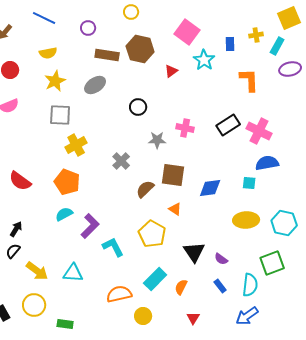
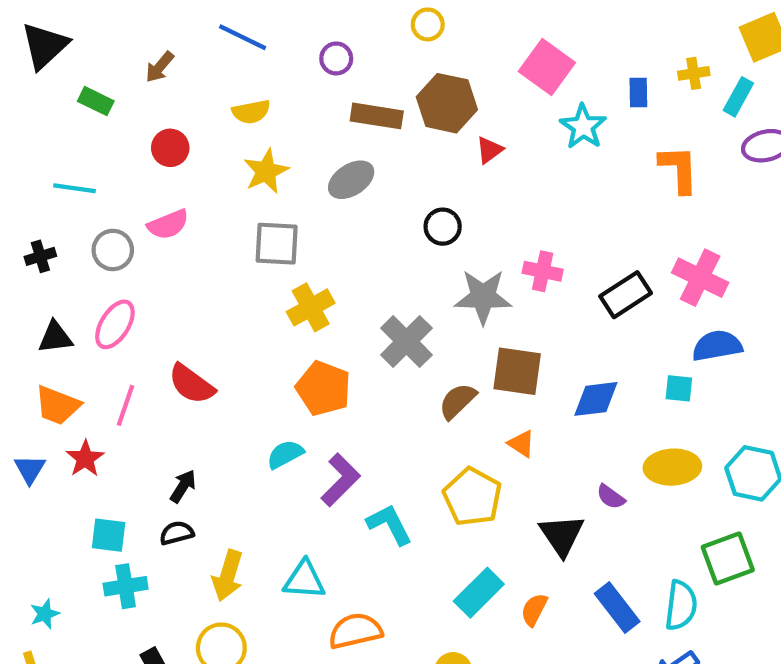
red triangle: (171, 71) -> (489, 150), moved
black rectangle: (228, 125) -> (626, 295), moved
gray star: (157, 140) -> (483, 297), size x1.5
gray cross: (121, 161) -> (406, 341), size x1.4
orange pentagon: (67, 182) -> (323, 388), moved
black semicircle: (13, 251) -> (177, 533), turned 35
purple semicircle: (221, 259) -> (611, 497), moved
yellow arrow: (37, 271) -> (228, 576), turned 70
blue rectangle: (220, 286) -> (617, 607), size x1.6
orange semicircle: (119, 294) -> (355, 631), moved

